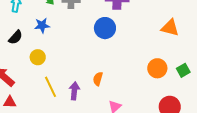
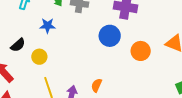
black semicircle: (16, 37) -> (18, 45), moved
orange circle: (157, 68) -> (141, 51), moved

